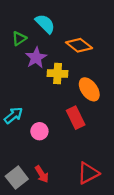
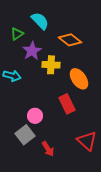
cyan arrow: (13, 115) -> (12, 76), moved, turned 54
red triangle: (88, 173) -> (87, 141), moved, turned -50
red arrow: (42, 174) -> (48, 149), moved
gray square: (17, 178) -> (25, 135), moved

